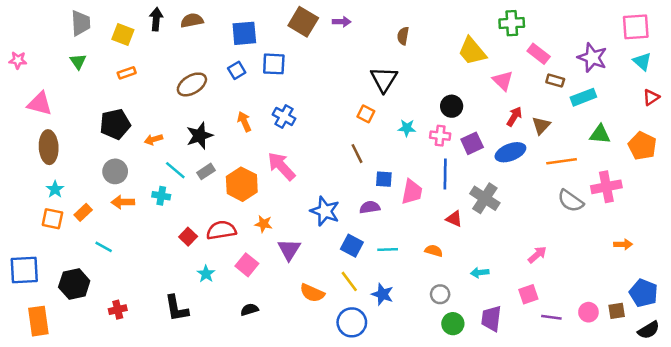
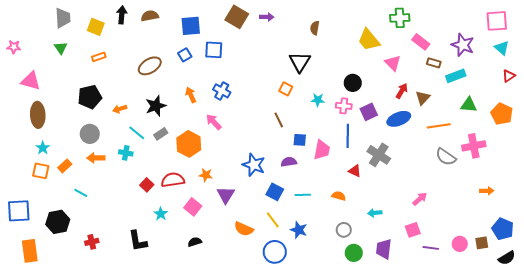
pink arrow: (281, 166) -> (214, 122), moved, size x0.7

